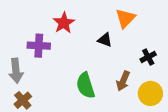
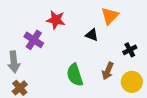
red star: (64, 23) -> (56, 20), turned -30
purple cross: (39, 46) -> (34, 40), turned 30

